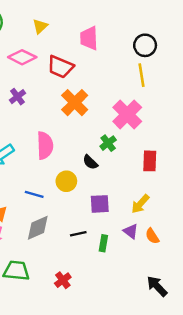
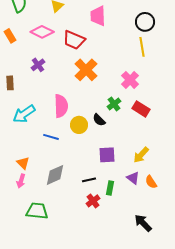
pink cross: (127, 114) -> (130, 80), size x0.7
red rectangle: (150, 161) -> (141, 109), moved, turned -60
yellow circle: (66, 181) -> (79, 125), moved
blue line: (34, 194) -> (51, 137), moved
red cross: (63, 280) -> (93, 201), moved
black arrow: (157, 286) -> (143, 223), moved

